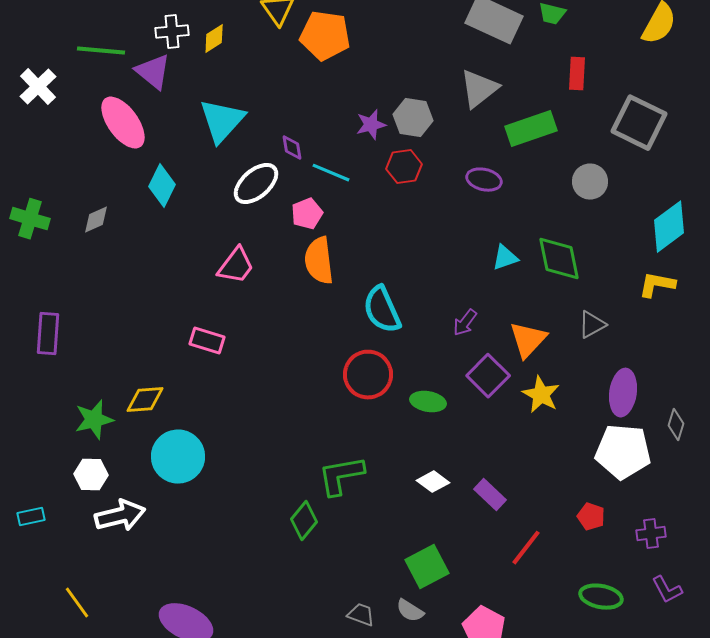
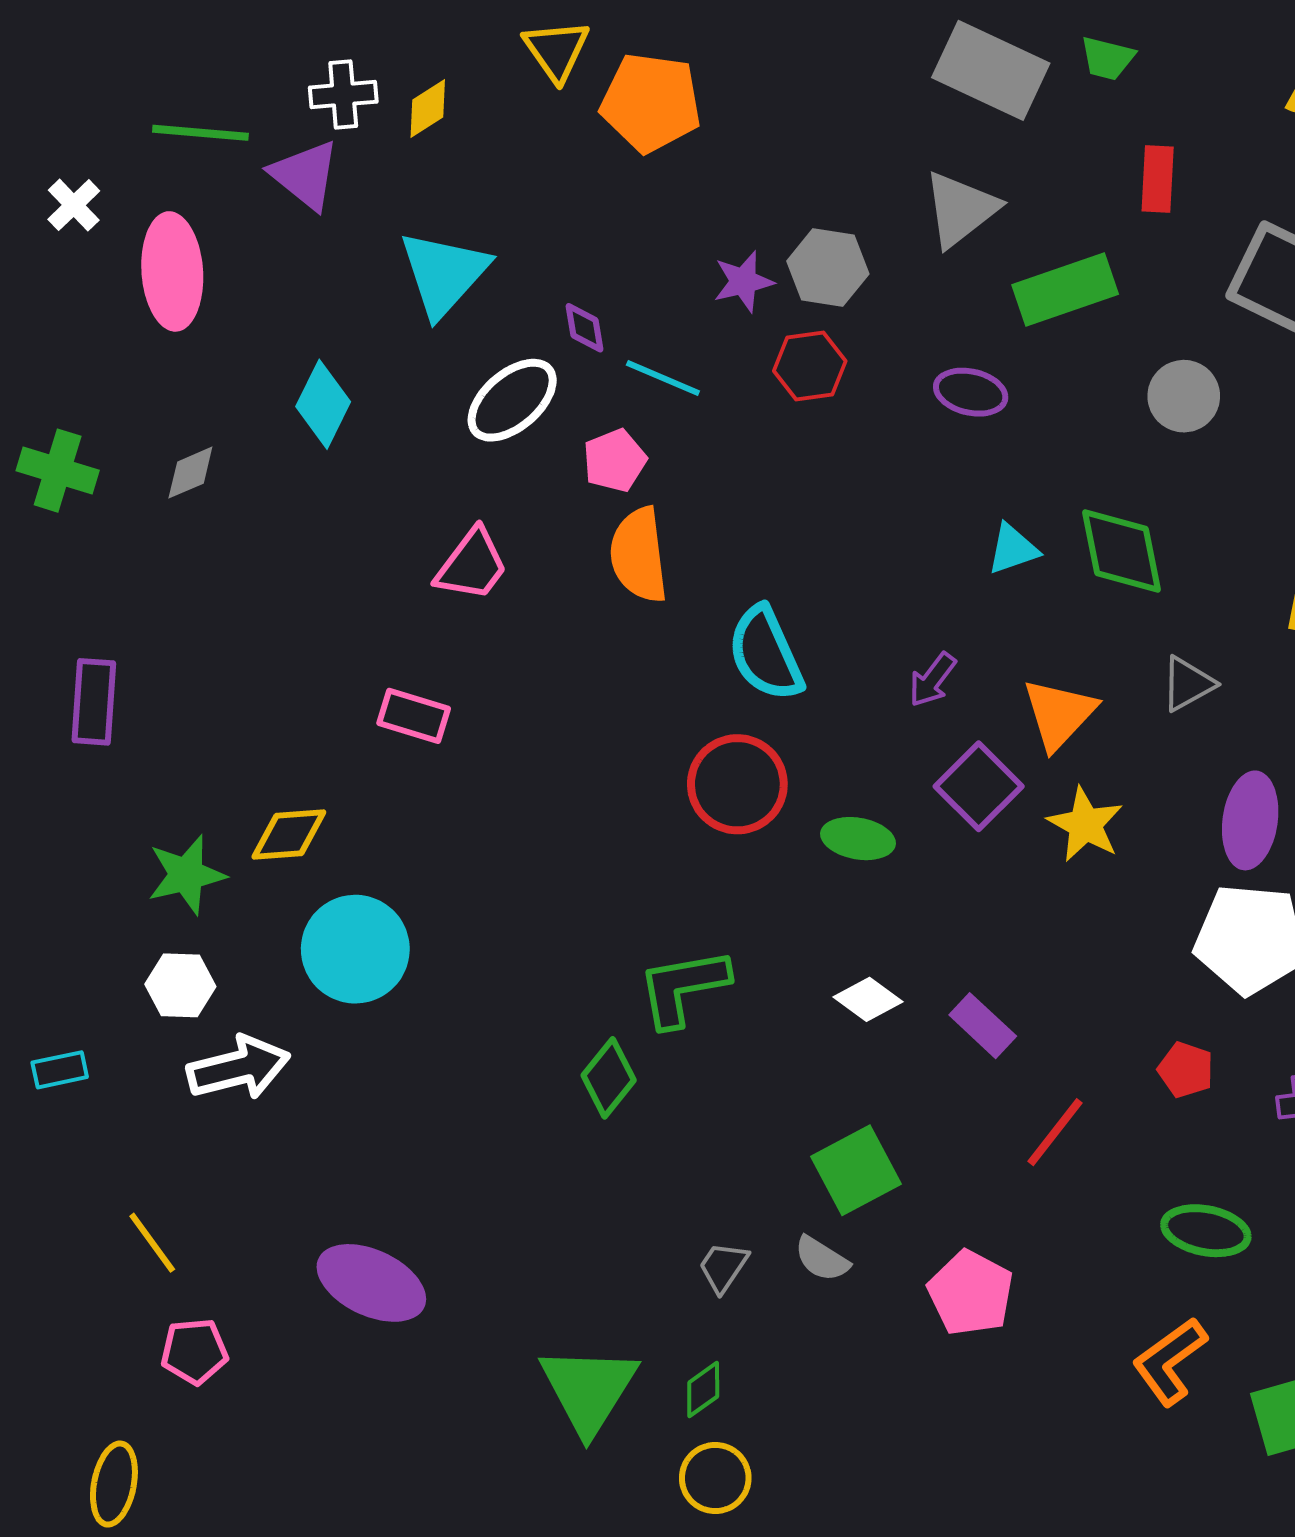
white cross: (38, 87) -> (74, 205), size x0.7
pink ellipse: (123, 123) -> (172, 271), moved, turned 32
gray trapezoid: (361, 615) -> (723, 1267), turned -76

